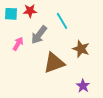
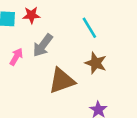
cyan line: (62, 21) -> (89, 28), moved

